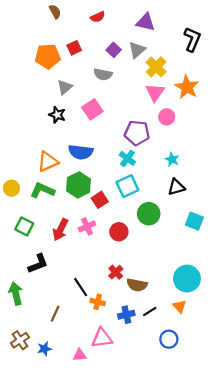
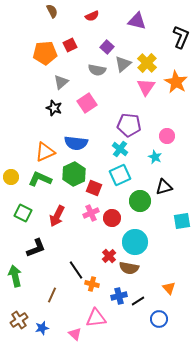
gray triangle: (137, 50) -> (123, 64), moved
pink circle: (167, 117) -> (167, 136), moved
cyan star: (172, 159) -> (155, 157), moved
black triangle: (176, 187) -> (164, 187), moved
red square: (100, 200) -> (94, 188), turned -35
cyan square: (194, 221) -> (182, 221), moved, turned -30
pink cross: (87, 226) -> (91, 213), moved
cyan circle: (187, 279) -> (135, 242), moved
black line: (150, 312) -> (138, 301), moved
pink triangle: (80, 355) -> (75, 334), turned 48

